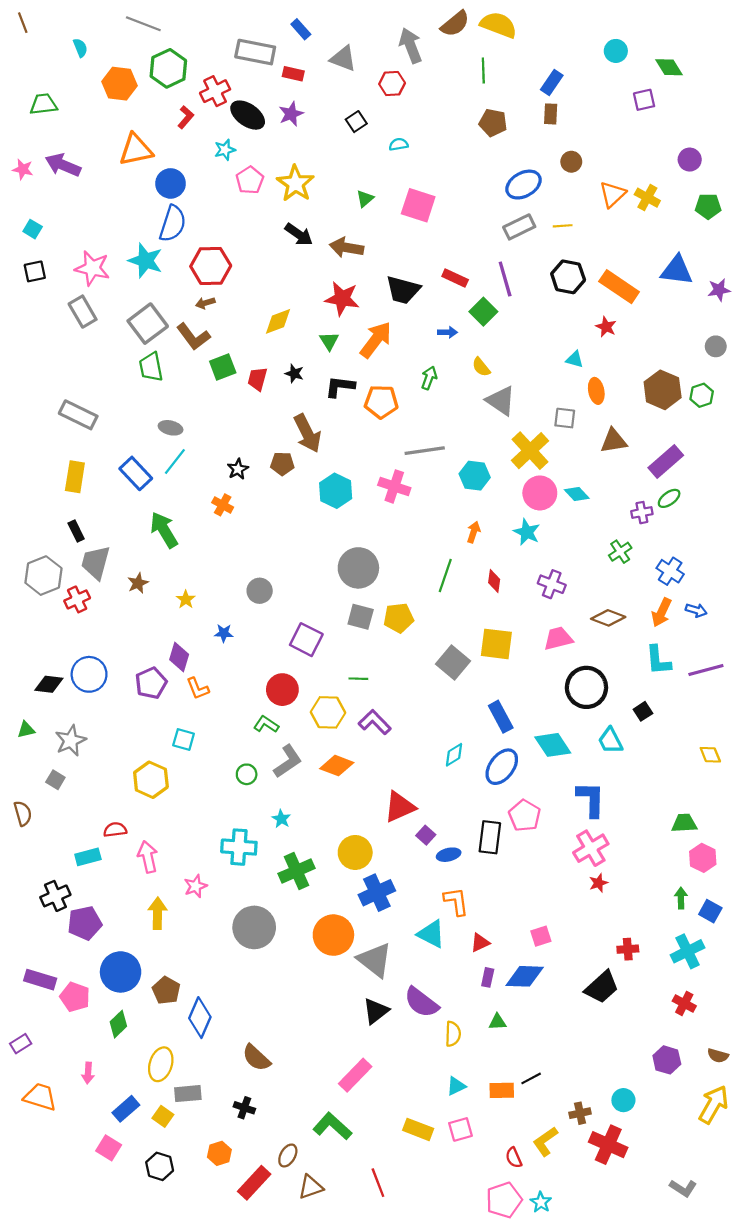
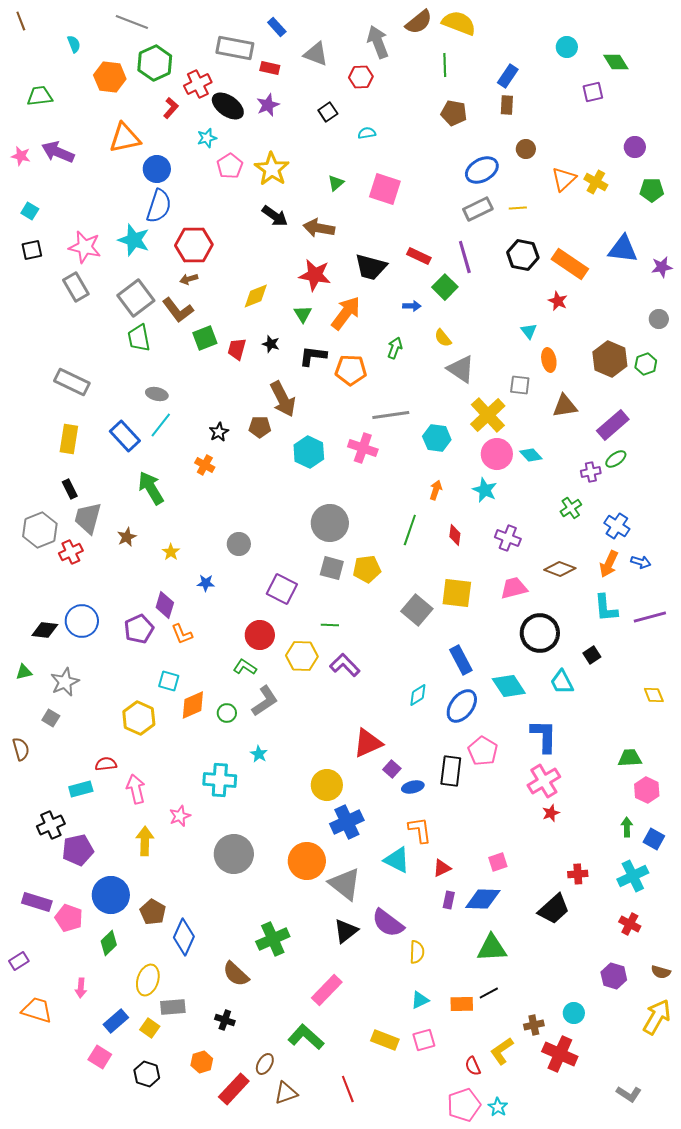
cyan triangle: (575, 359) -> (529, 331), turned 36
orange diamond: (337, 766) -> (193, 705), moved, turned -44
green cross: (297, 871) -> (273, 939), moved
green triangle: (497, 1022) -> (492, 948), moved, size x1.8

